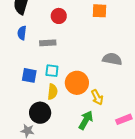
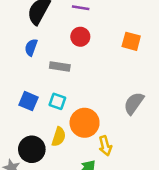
gray semicircle: (112, 59) -> (134, 103), turned -78
yellow semicircle: (53, 92) -> (59, 137), moved

